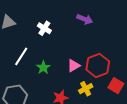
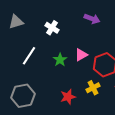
pink triangle: (74, 66) -> (81, 55), moved
green star: (43, 68) -> (60, 60), moved

